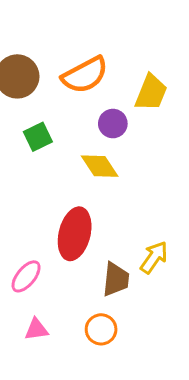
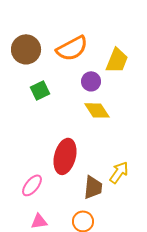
yellow diamond: (100, 166) -> (97, 110), moved

